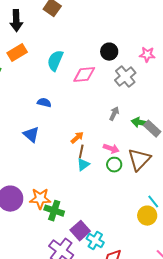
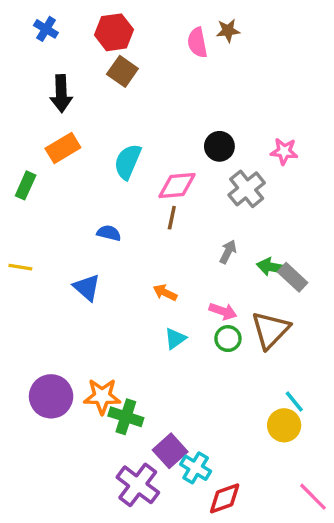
orange arrow: (77, 138) -> (165, 293), turned -112
brown line: (81, 152) -> (172, 218), moved

